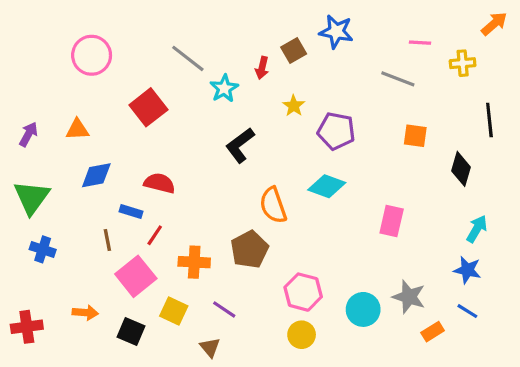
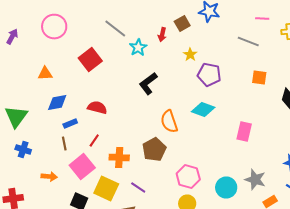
yellow star: (294, 106) -> (190, 54), moved
purple arrow: (28, 134) -> (12, 36), moved
blue rectangle: (131, 212) -> (70, 124), moved, turned -40
yellow square: (174, 311) -> (106, 188), size x1.4
orange arrow: (85, 313) -> (49, 176), moved

